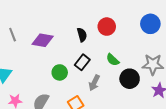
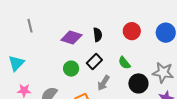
red circle: (107, 27) -> (132, 31), moved
purple diamond: (43, 40) -> (71, 38), moved

